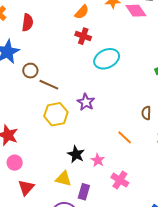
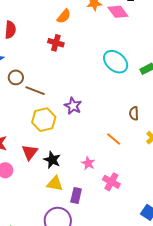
red cross: (83, 36) -> (56, 43), moved
cyan ellipse: (107, 59) -> (116, 62), moved, turned 70
black star: (76, 154) -> (52, 160), moved
red triangle: (26, 188) -> (30, 152), moved

